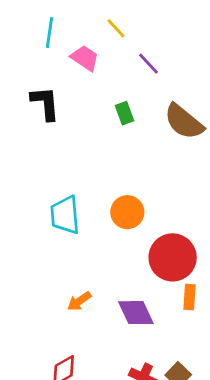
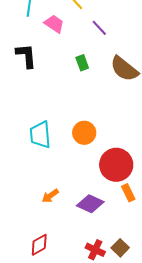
orange rectangle: (190, 297) -> (128, 193), turned -30
purple diamond: (136, 313) -> (90, 204), turned -40

